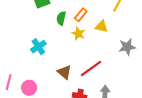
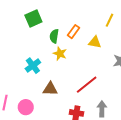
yellow star: (78, 34) -> (60, 54), moved
brown triangle: (64, 72) -> (50, 89), moved, turned -35

